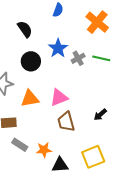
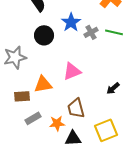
orange triangle: (30, 99) -> (43, 84), moved
brown trapezoid: (66, 122) -> (76, 108), moved
gray rectangle: (20, 145) -> (33, 118), turned -63

